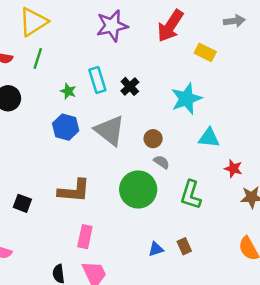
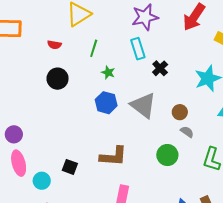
green line: (38, 58) -> (94, 48), moved
cyan rectangle: (97, 80) -> (138, 49), moved
green circle: (138, 189) -> (167, 155), size x0.7

